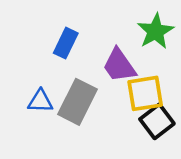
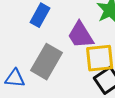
blue triangle: (40, 101) -> (15, 78), moved

